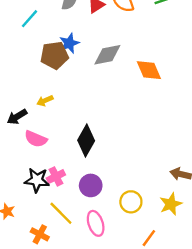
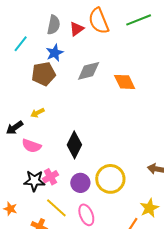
blue star: (69, 43) -> (55, 53), moved
yellow circle: (131, 202) -> (110, 179), moved, size x1.5
yellow star: (171, 204) -> (149, 208), moved

